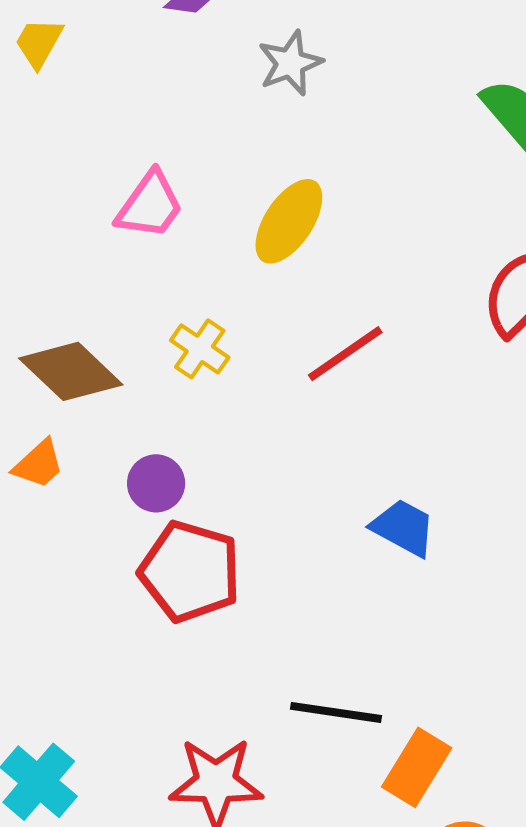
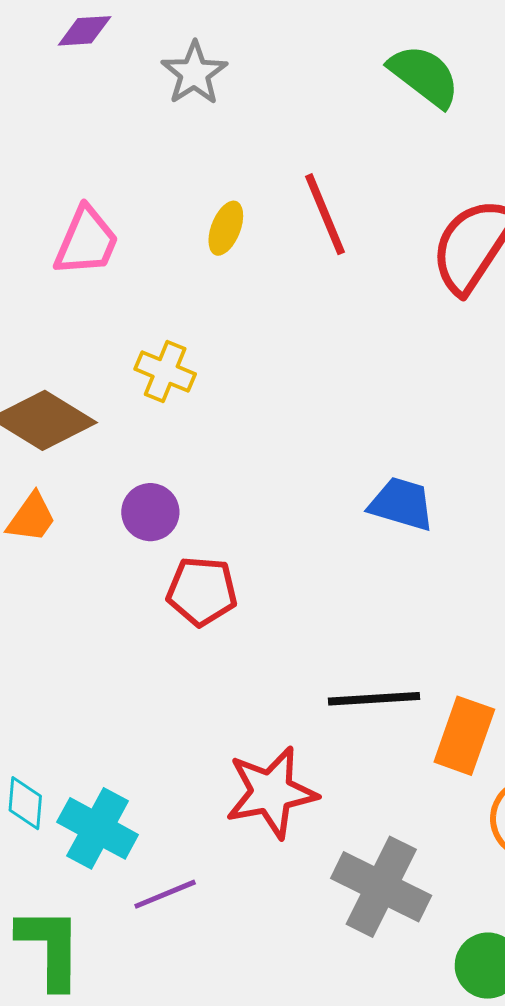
yellow ellipse: (289, 221) -> (226, 228), size x0.6
red line: (345, 354) -> (325, 214), moved, turned -66
red pentagon: (190, 571) -> (202, 591), size x0.7

